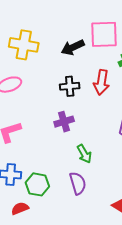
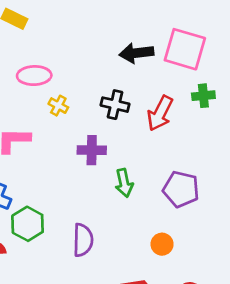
yellow cross: (24, 45) -> (58, 106), moved, size x0.5
green arrow: (84, 154) -> (124, 183), moved

